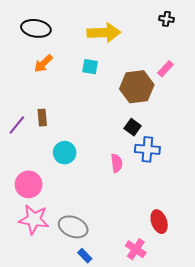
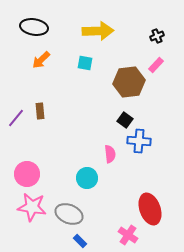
black cross: (166, 19) -> (157, 36), moved, turned -32
cyan circle: (65, 153) -> (87, 178), moved
red ellipse: (159, 222) -> (150, 209), size x1.4

